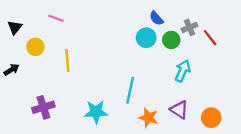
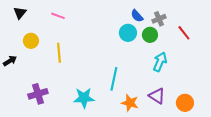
pink line: (56, 18) -> (58, 16), moved
black triangle: (15, 27) -> (20, 13), moved
gray cross: (190, 27) -> (159, 19), moved

